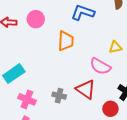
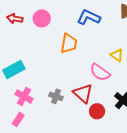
yellow triangle: (115, 47) -> (117, 55), turned 40
red circle: (110, 109) -> (97, 111), moved

